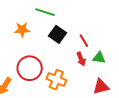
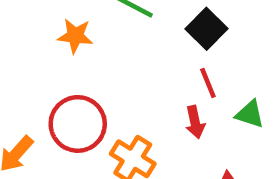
black square: (57, 34) -> (207, 29), moved
green triangle: (99, 58) -> (250, 114), moved

